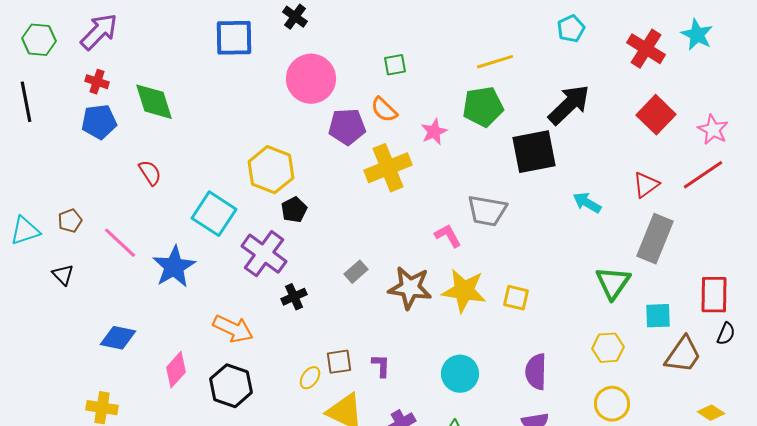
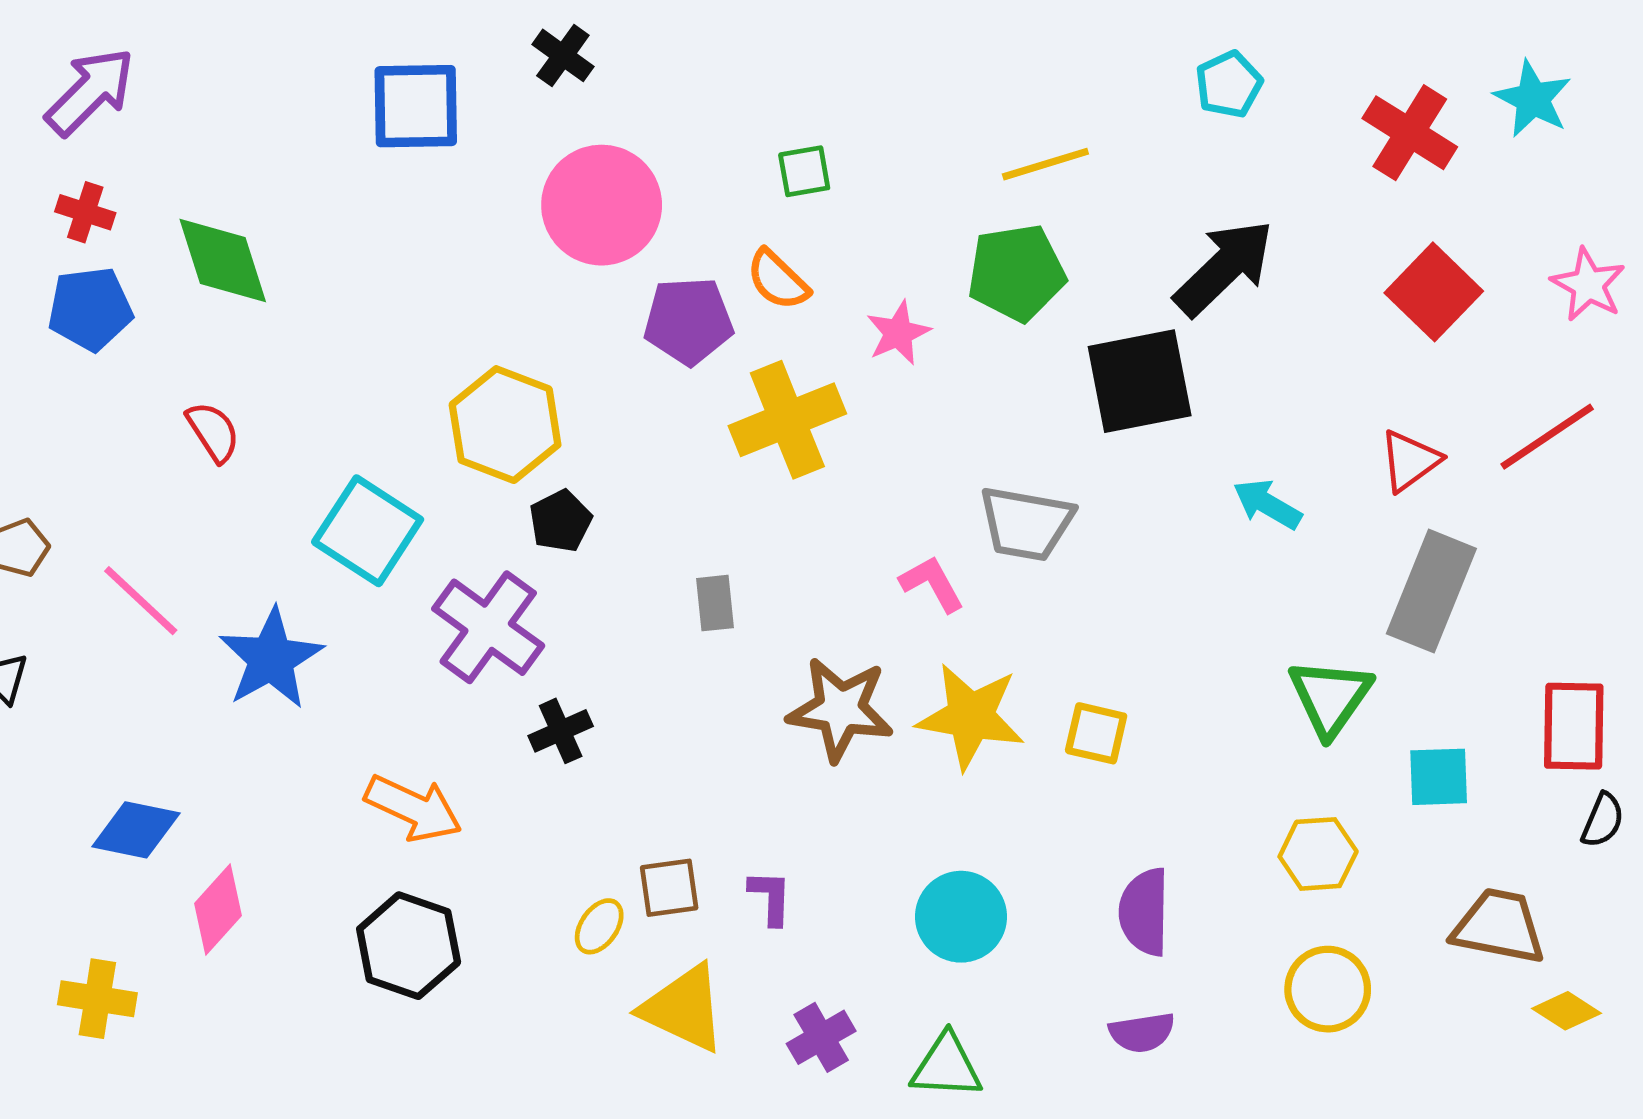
pink star: (713, 130) -> (1588, 285), moved
gray rectangle: (356, 272) -> (715, 603), moved, turned -55
brown trapezoid: (683, 355) -> (1499, 926), moved, turned -114
pink diamond: (176, 370) -> (218, 909), moved

